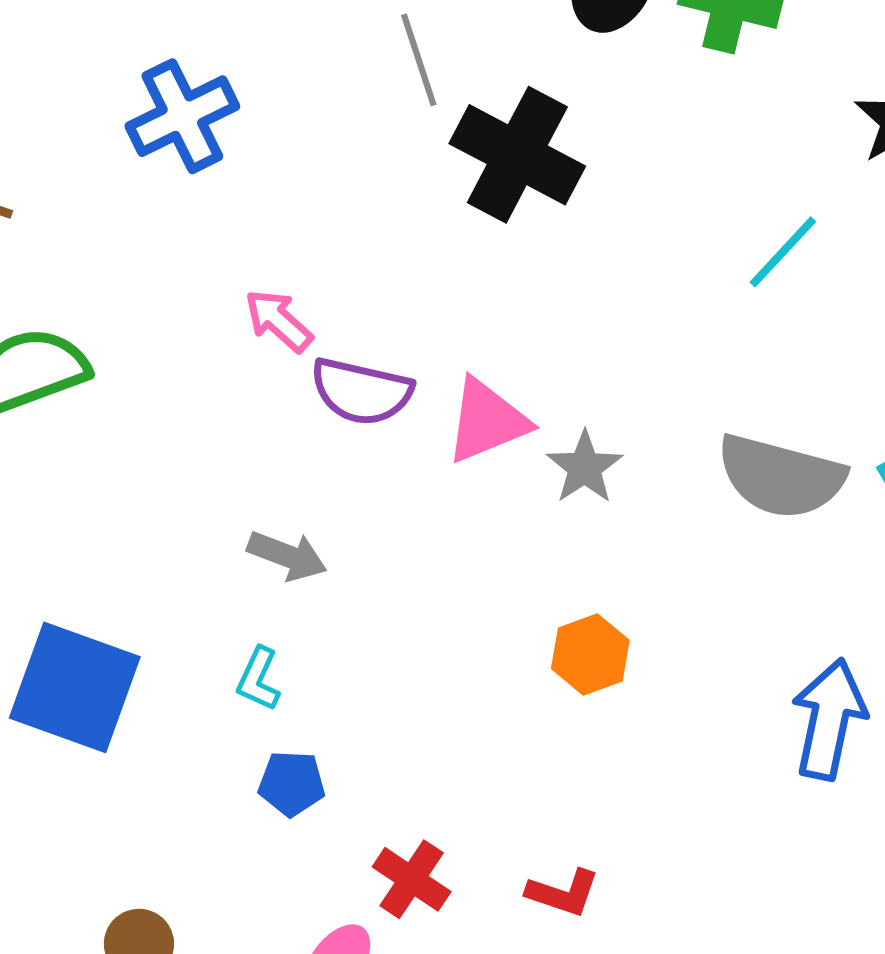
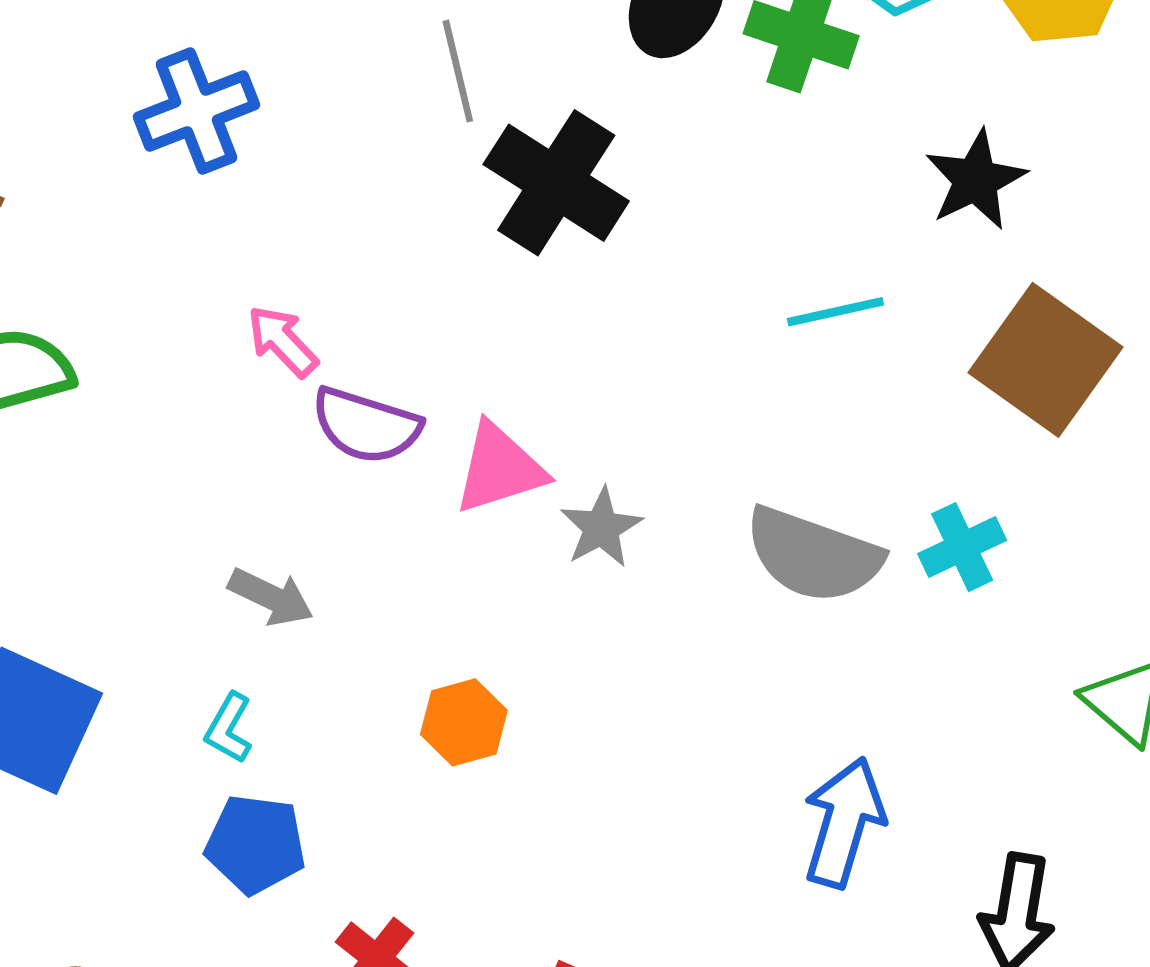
cyan line: (783, 252) -> (835, 312), turned 30
orange hexagon: (590, 654) -> (464, 722), moved
blue pentagon: (292, 783) -> (256, 844), size x1.4

